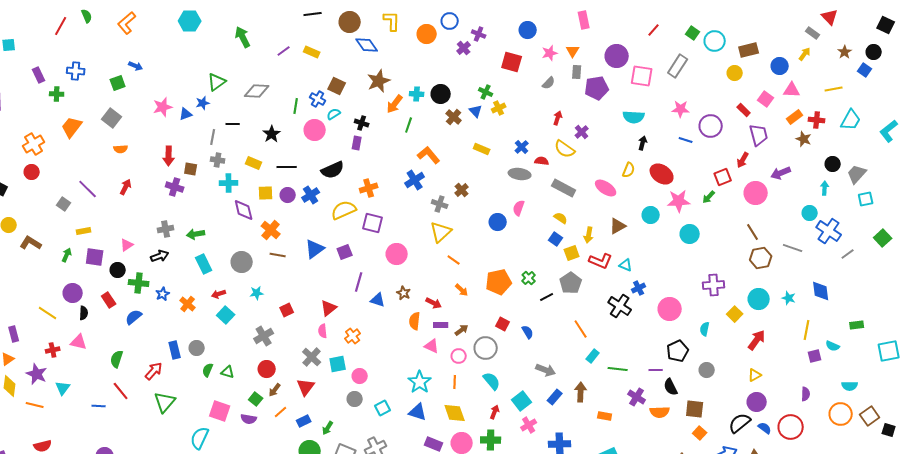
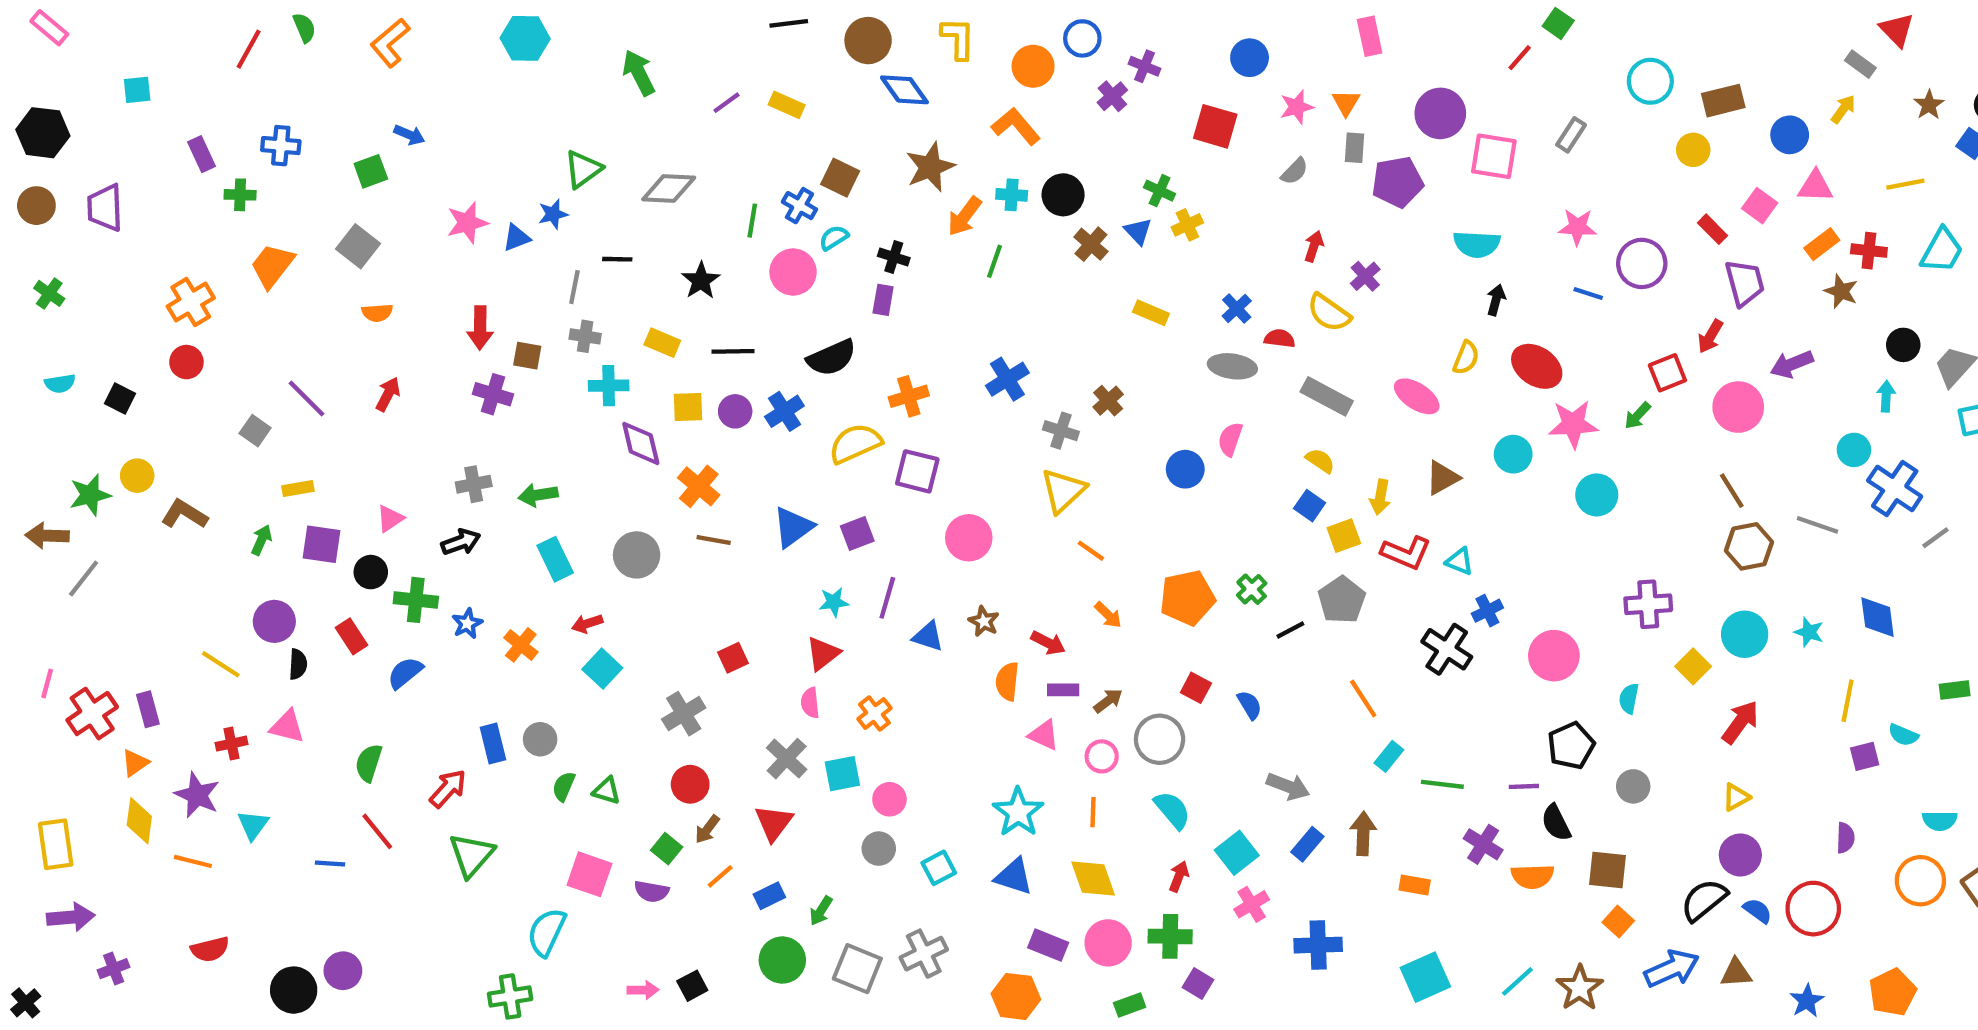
green square: (693, 33) -> (1558, 23), moved
gray rectangle: (678, 66) -> (1571, 135), size x0.7
orange L-shape: (429, 155) -> (1016, 126), moved
cyan star: (257, 293) -> (834, 602), moved

